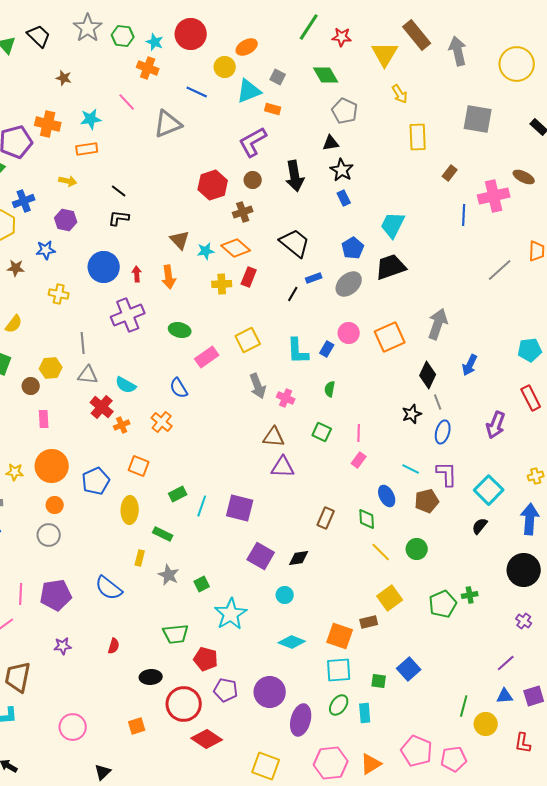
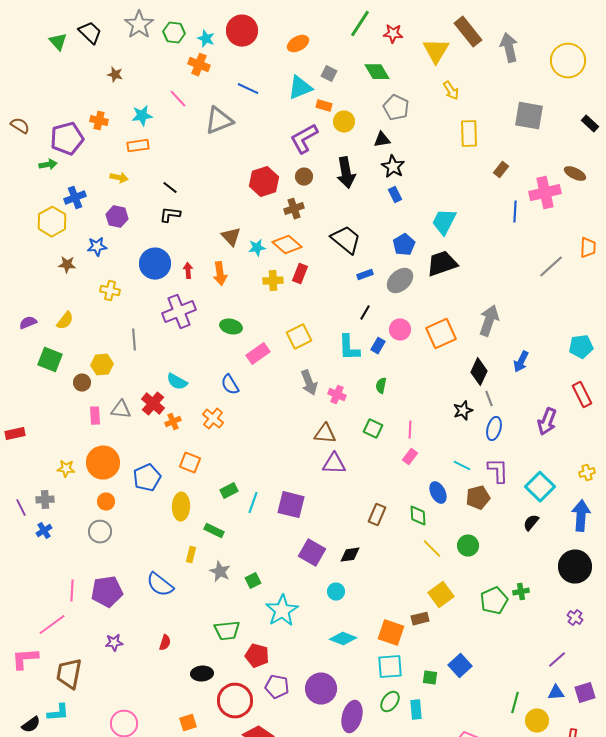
yellow circle: (225, 67) -> (344, 122), moved
orange cross: (48, 124) -> (99, 121), size x0.7
black line: (293, 294) -> (365, 313), moved
gray triangle: (88, 375) -> (121, 410), moved

